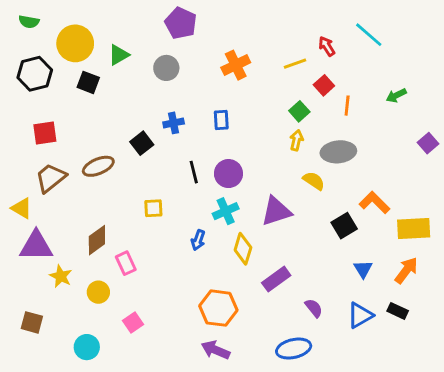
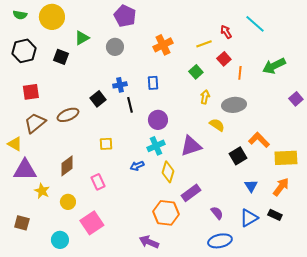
yellow circle: (75, 43) -> (52, 17), moved
green arrow: (396, 95) -> (274, 66), size x1.6
green square: (299, 111) -> (196, 72), moved
black line: (194, 172) -> (130, 105), moved
blue arrow: (198, 240) -> (137, 166), turned 48
pink rectangle: (126, 263) -> (98, 182), moved
orange hexagon: (218, 308) -> (166, 213), moved
pink square: (133, 322) -> (92, 223), size x1.6
blue ellipse: (294, 349) -> (220, 241), moved

